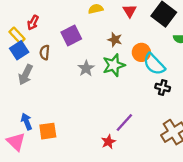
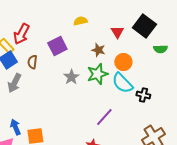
red triangle: (130, 11) -> (117, 32), moved
red arrow: (33, 23) -> (21, 34), size x1.5
cyan semicircle: (154, 64) -> (122, 83), moved
purple line: (124, 123) -> (104, 117), moved

